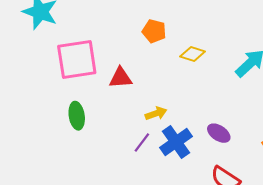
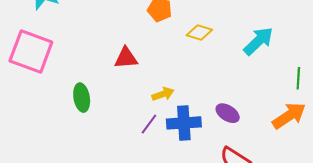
pink square: (77, 60) -> (31, 52), moved, turned 30
blue cross: (176, 142) -> (184, 123), turned 32

